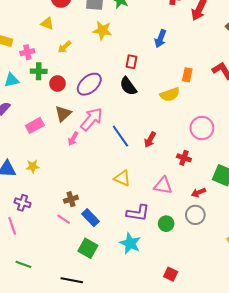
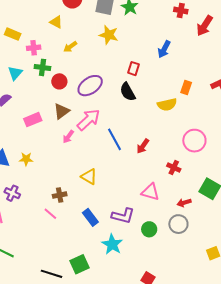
cyan triangle: (12, 80) -> (15, 73), turned -42
yellow triangle: (122, 178) -> (89, 177), moved
blue rectangle: (90, 218) -> (90, 217), moved
green square: (88, 248) -> (79, 264), moved, turned 30

